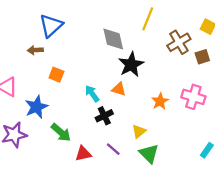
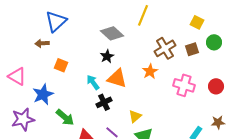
gray diamond: (113, 39) -> (112, 33), turned -35
brown cross: (179, 42) -> (165, 48), moved
black star: (131, 65) -> (107, 56), moved, size x0.6
orange triangle: (119, 89) -> (117, 78), size x1.5
orange star: (160, 101) -> (150, 71), moved

